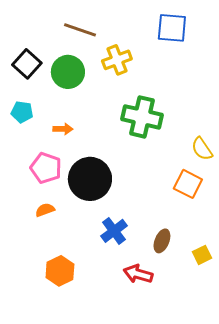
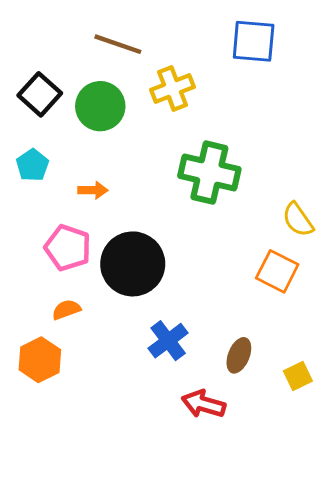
cyan pentagon: (22, 112) -> (32, 165), turned 30
orange hexagon: (60, 271) -> (40, 360), moved

